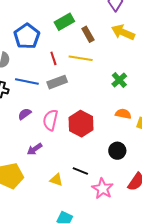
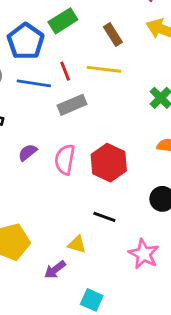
green rectangle: (64, 22) -> (63, 21), moved
blue line: (27, 81) -> (34, 83), moved
purple arrow: (35, 149) -> (55, 270), moved
black line: (80, 171) -> (104, 217), moved

